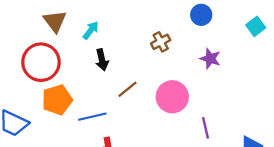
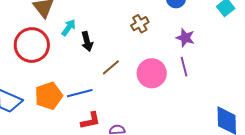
cyan arrow: (91, 30) -> (69, 28), moved
orange pentagon: (57, 100) -> (49, 96), moved
purple line: (205, 128) -> (184, 67), moved

